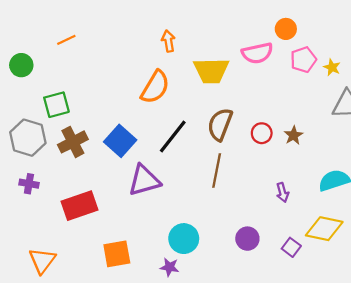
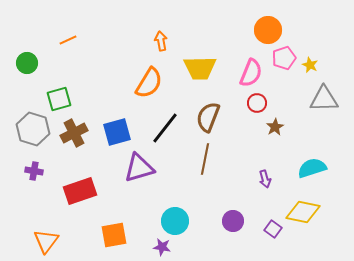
orange circle: (286, 29) -> (268, 30), size x1.4
pink semicircle: (257, 53) -> (251, 73), moved, turned -56
red circle: (262, 133) -> (257, 103), moved
blue square: (120, 141) -> (117, 132), turned 32

